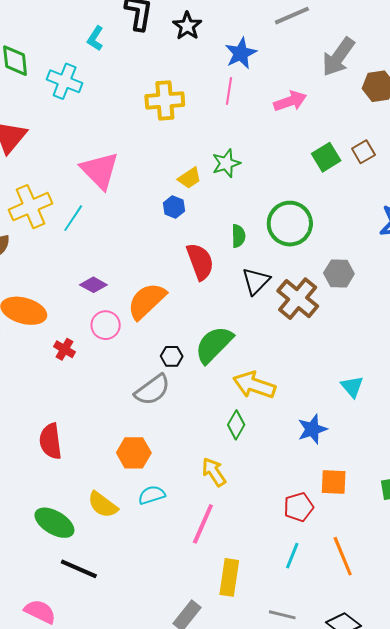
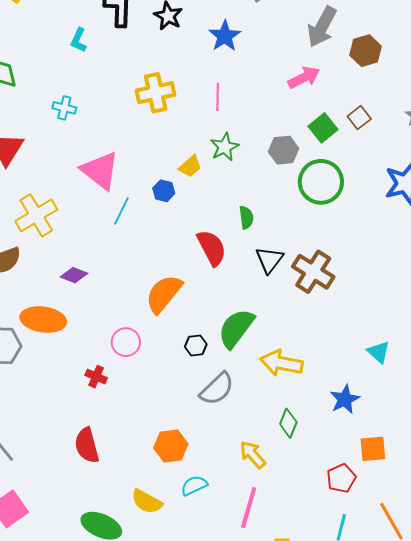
cyan cross: (65, 81) -> (64, 108), moved, size x0.7
pink line: (229, 91) -> (218, 97), moved
pink arrow: (290, 101) -> (304, 77), moved
blue hexagon: (174, 207) -> (164, 191), moved
cyan line: (73, 218) -> (121, 211), moved
green circle: (290, 224) -> (321, 182), moved
gray hexagon: (339, 273) -> (284, 150), moved
purple diamond: (93, 285) -> (74, 275), moved
pink circle: (106, 325) -> (126, 342), moved
red cross: (64, 349) -> (96, 377), moved
gray semicircle: (152, 390) -> (217, 389), moved
green diamond: (236, 425) -> (288, 423), moved

